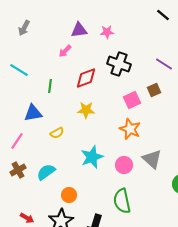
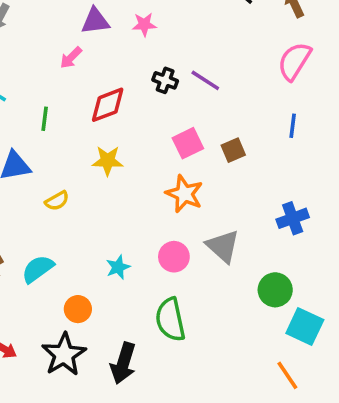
black cross: (119, 64) -> (165, 80), size x0.6
purple line: (164, 64) -> (205, 80), moved
brown square: (154, 90) -> (233, 150), moved
cyan star: (92, 157) -> (118, 267), moved, size x0.6

